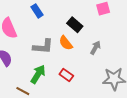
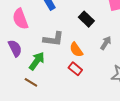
orange semicircle: (66, 43) -> (76, 50), moved
green arrow: (38, 74) -> (37, 61), moved

